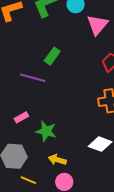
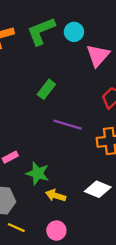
purple line: (33, 78) -> (68, 125), moved
yellow arrow: (57, 160) -> (56, 196), moved

